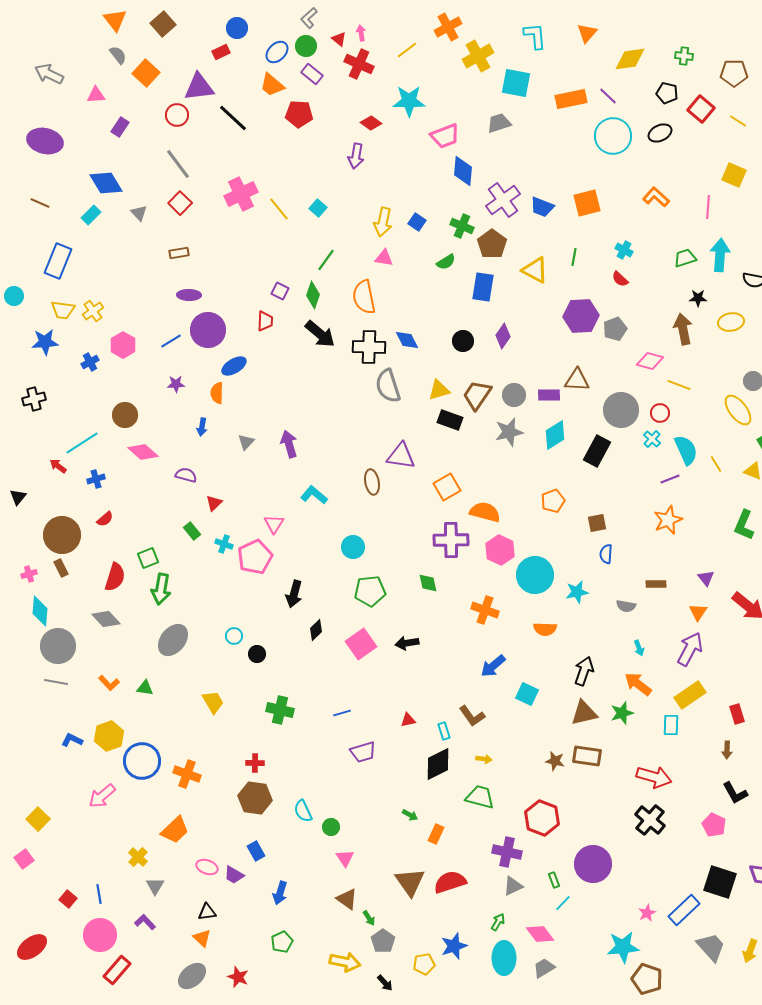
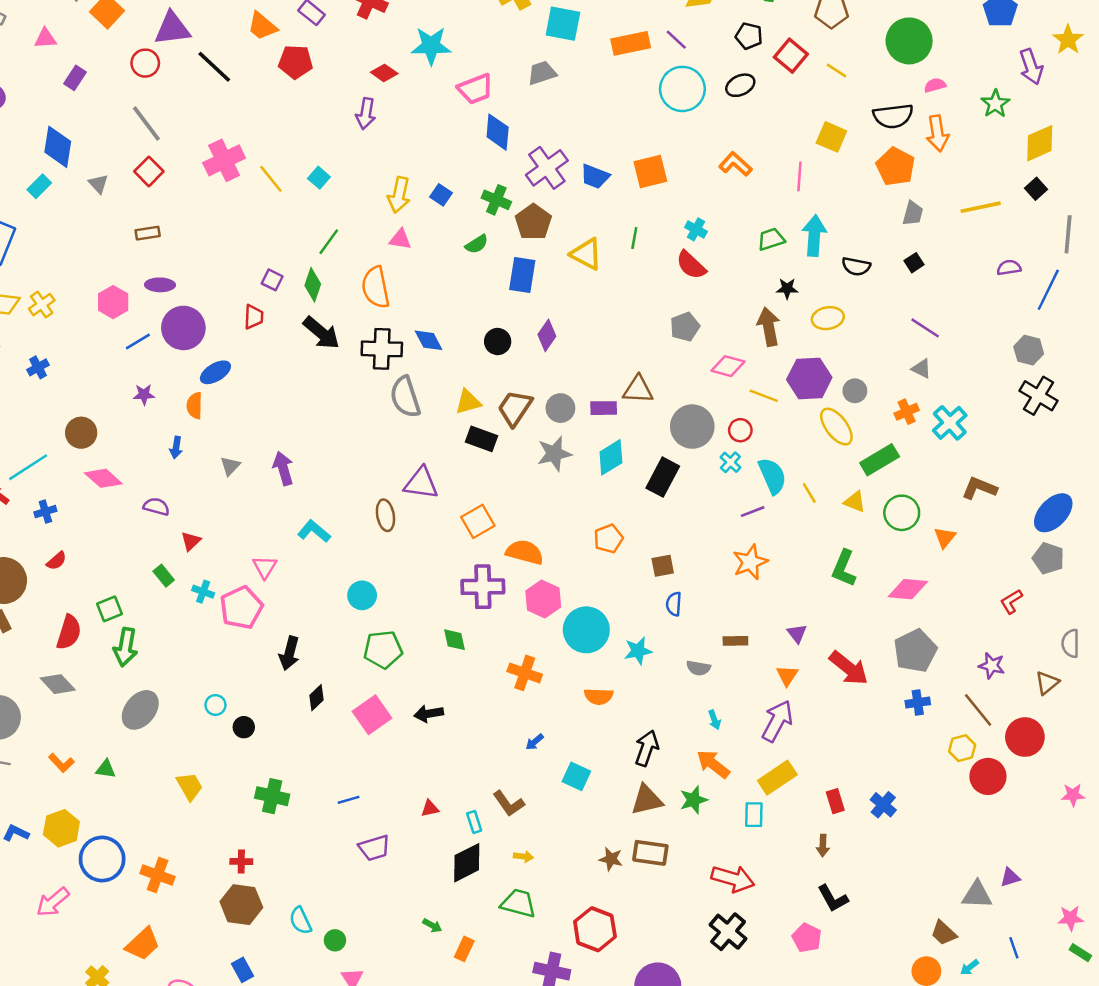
blue diamond: (106, 183) -> (58, 147), turned 40
red semicircle: (620, 279) -> (691, 265), size x1.5
purple hexagon: (581, 316) -> (809, 378), moved
pink hexagon: (123, 345) -> (113, 302), moved
blue arrow: (493, 666) -> (535, 742), size x0.6

